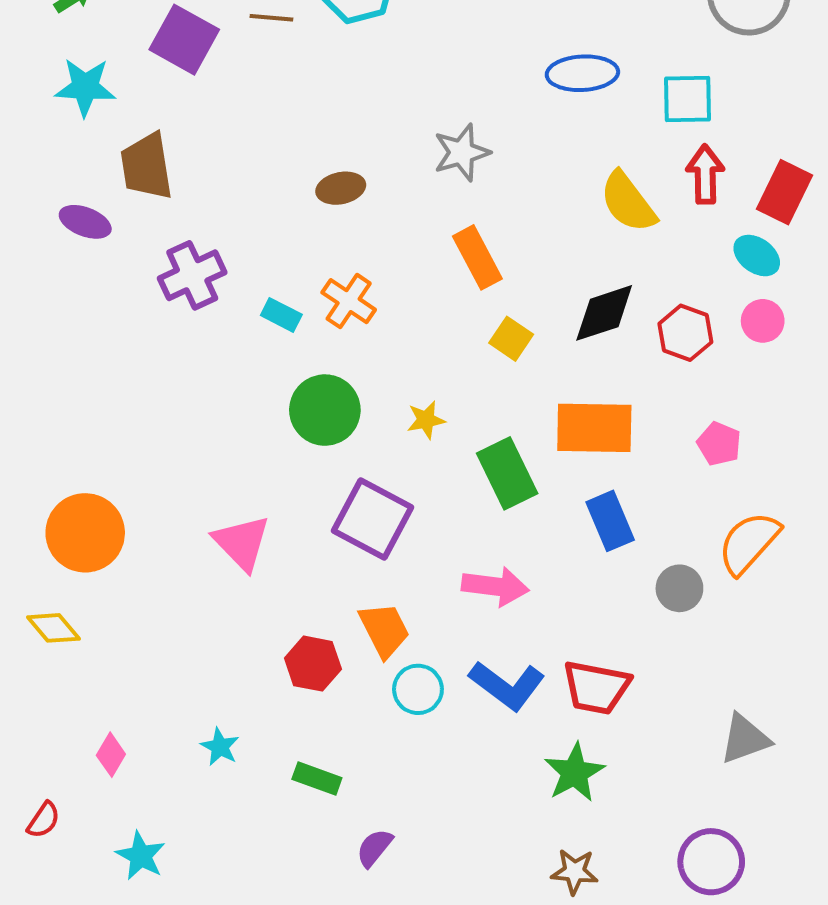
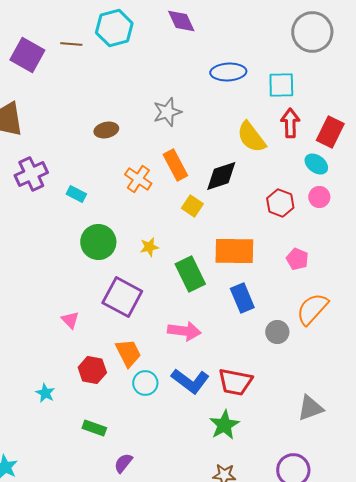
orange cross: (349, 301) -> (138, 179), moved
black diamond: (604, 313) -> (221, 176), moved
pink triangle: (242, 543) -> (70, 320), moved, size x0.6
cyan star: (220, 747) -> (45, 393), moved

